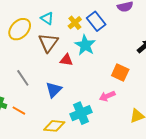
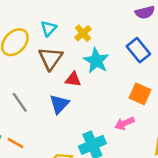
cyan triangle: (47, 18) -> (49, 28), turned 40
blue rectangle: (96, 21) -> (138, 50), moved
blue triangle: (54, 90) -> (59, 104), moved

